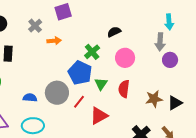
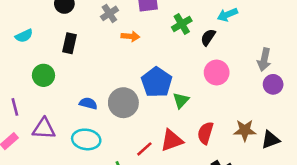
cyan arrow: (169, 22) -> (227, 15), moved, turned 63
black semicircle: (114, 32) -> (208, 37), turned -40
green cross: (92, 52) -> (182, 24), moved
red semicircle: (124, 89) -> (205, 133), moved
red line: (79, 102) -> (144, 149), moved

